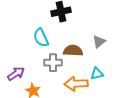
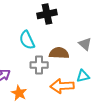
gray triangle: (99, 42) -> (85, 44), turned -40

